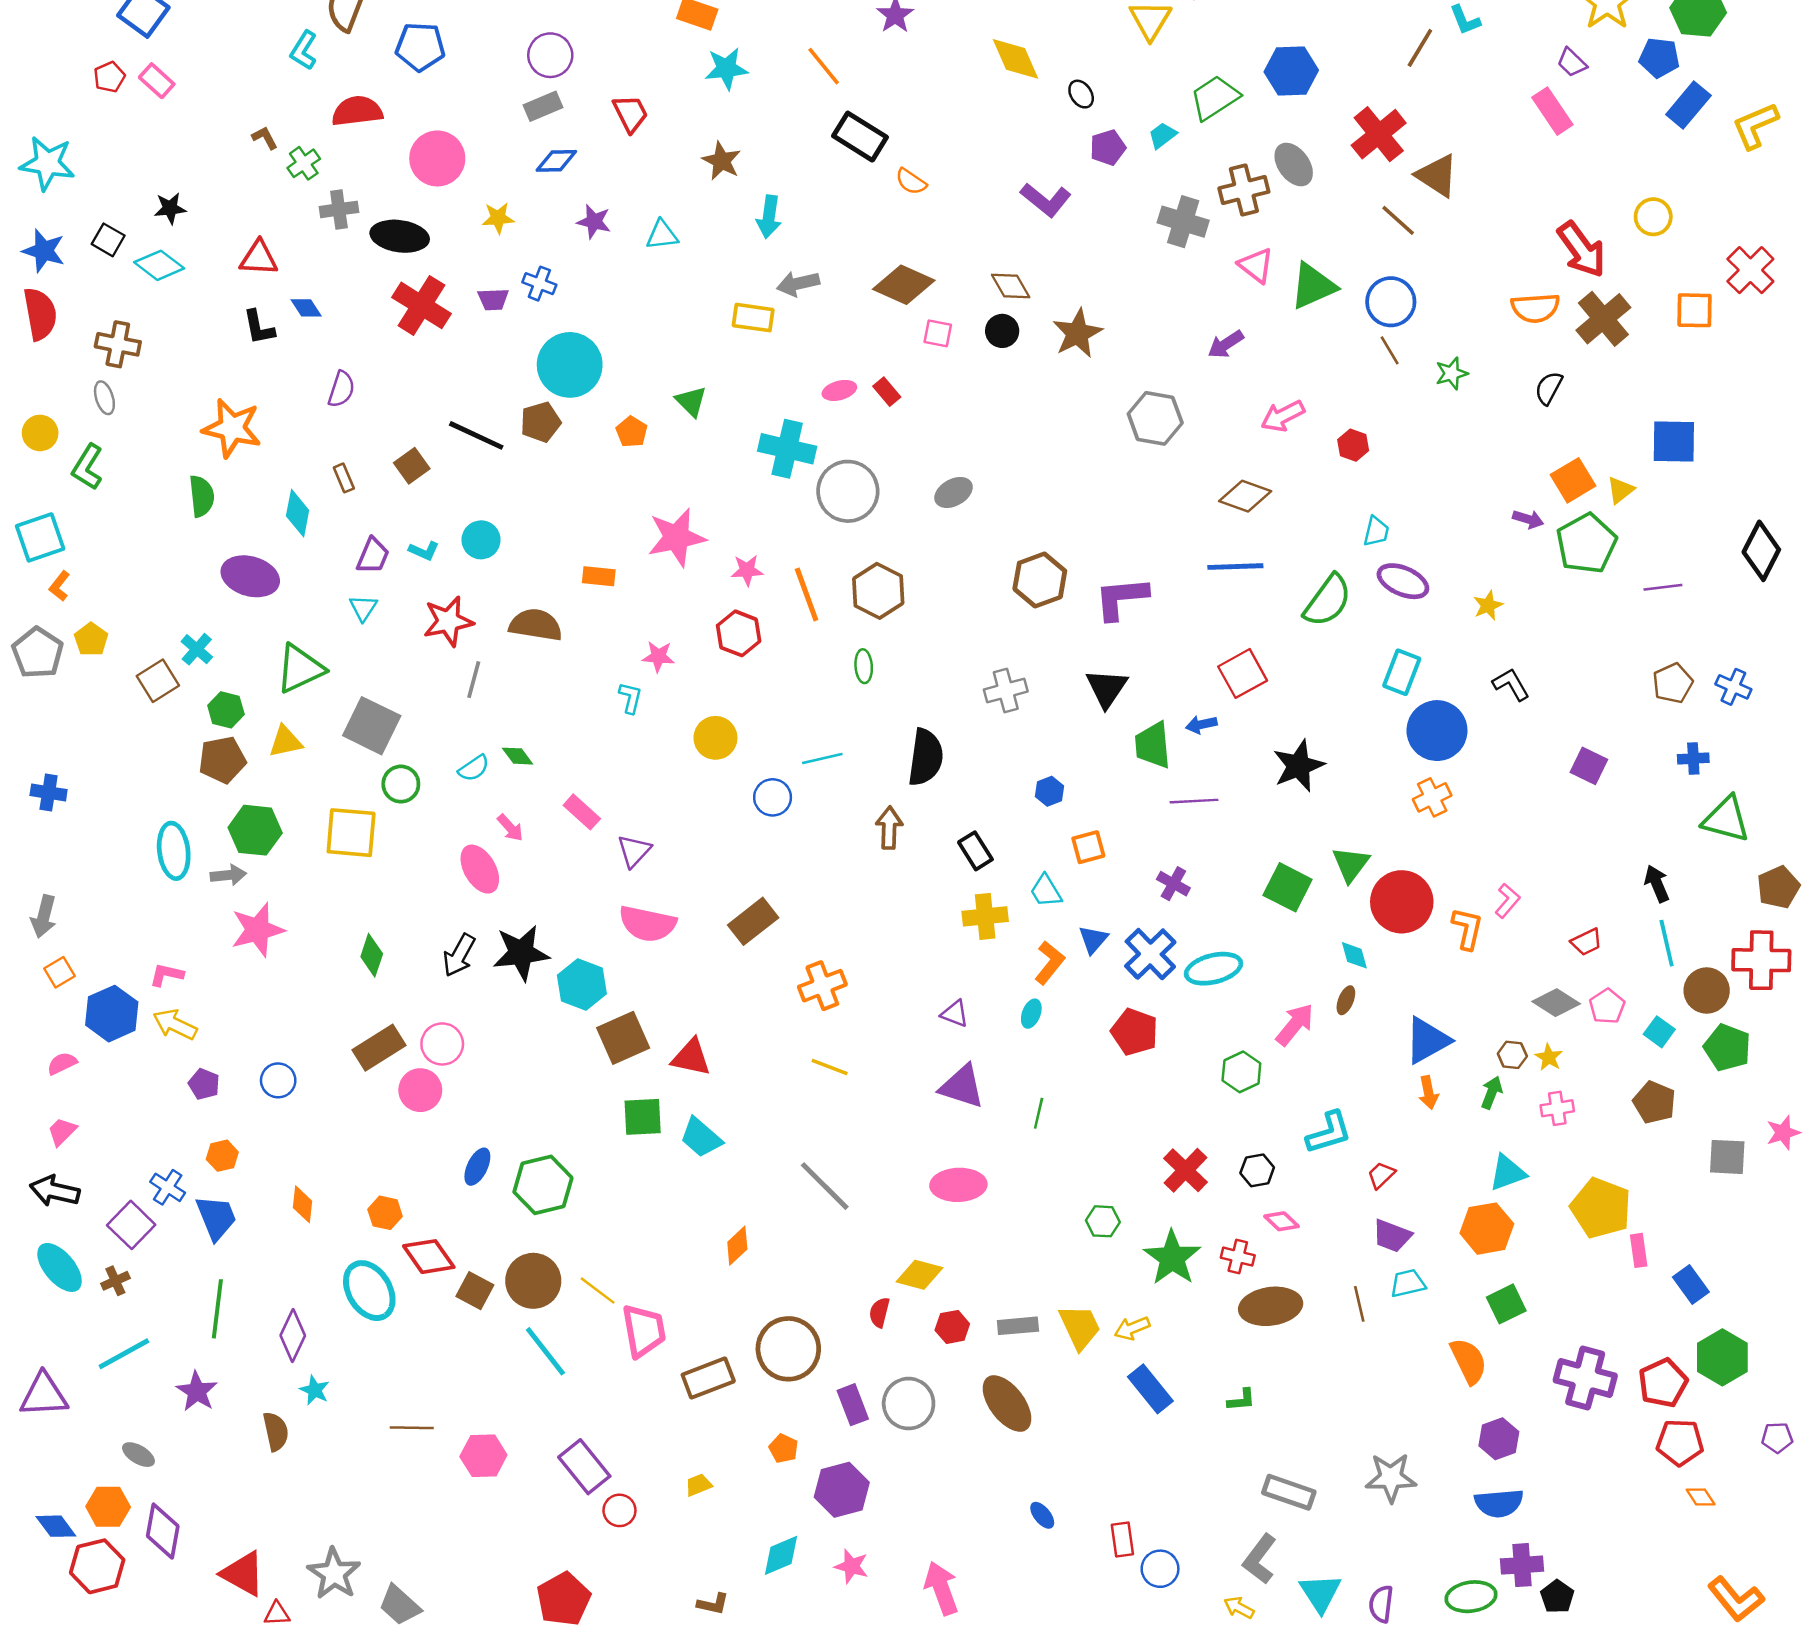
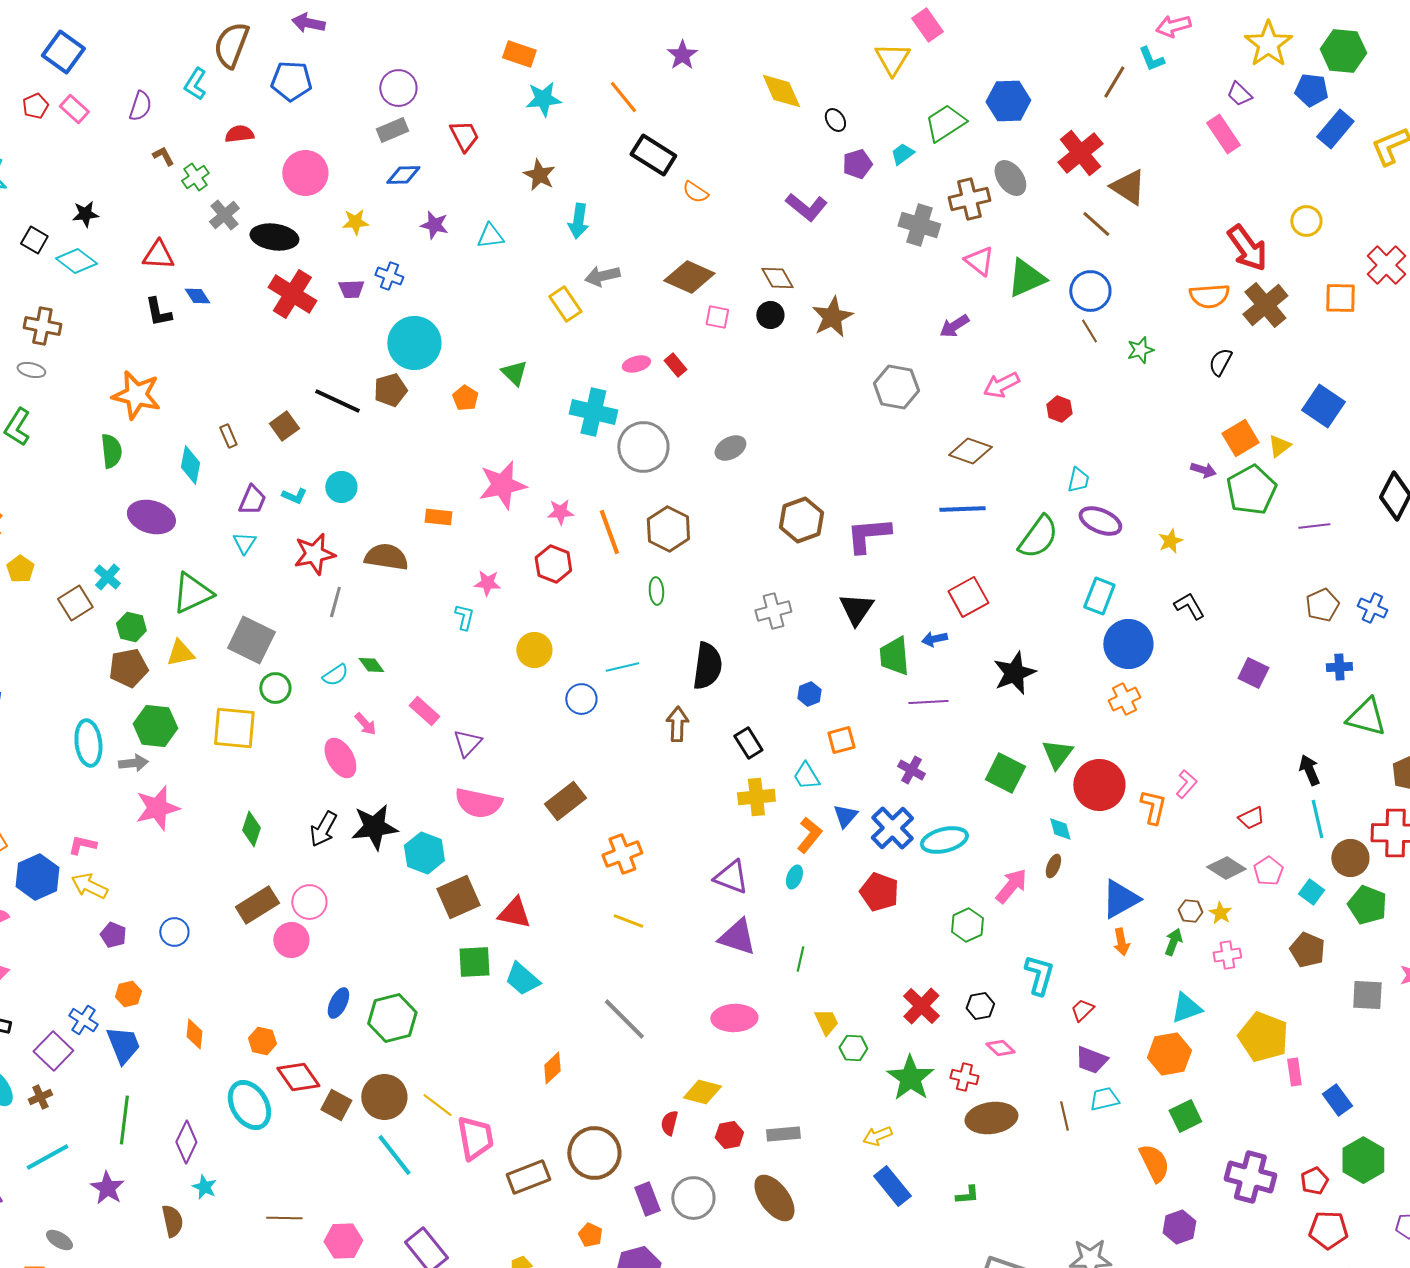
red semicircle: (357, 111) -> (239, 134), size x0.7
gray cross: (339, 209) -> (224, 215), turned -32
yellow rectangle: (753, 318) -> (565, 304), turned 48
purple semicircle: (341, 389) -> (140, 106), moved
gray ellipse: (104, 398) -> (31, 370), turned -60
blue square: (1674, 441) -> (1323, 406), turned 33
purple triangle: (955, 1014) -> (731, 877), size x1.5
cyan L-shape: (1329, 1133) -> (1039, 975), turned -57
yellow trapezoid: (1080, 1327) -> (826, 1022), moved, size x0.7
red pentagon: (1663, 1383) -> (1314, 1181), size x0.7

